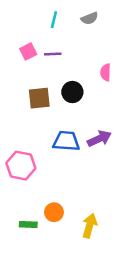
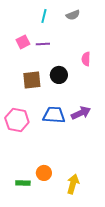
pink hexagon: (21, 166) -> (17, 120), moved

